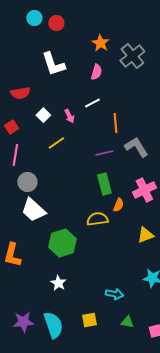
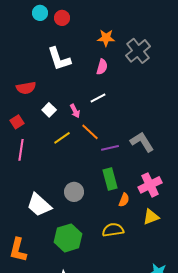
orange star: (100, 43) -> (106, 38), turned -30
orange line: (115, 123) -> (90, 132), moved, turned -42
gray circle: (27, 182) -> (74, 192), moved
yellow semicircle: (97, 219) -> (113, 230), moved
yellow triangle: (145, 235) -> (151, 217), moved

